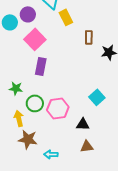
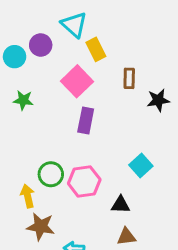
pink square: (35, 39) -> (77, 81), moved
purple rectangle: (41, 66) -> (86, 121), moved
green star: (16, 88) -> (23, 100), moved

